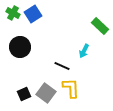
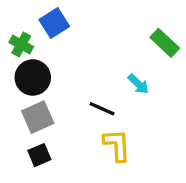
green cross: (13, 13) -> (21, 44), moved
cyan arrow: (84, 51) -> (138, 84), turned -72
gray square: (46, 93) -> (38, 117), moved, turned 30

